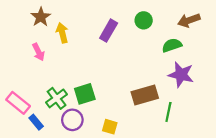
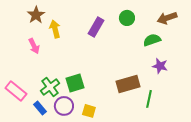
purple star: (181, 75) -> (160, 66), size x0.7
blue rectangle: (36, 122) -> (40, 108), moved
yellow square: (110, 127) -> (89, 111), moved

